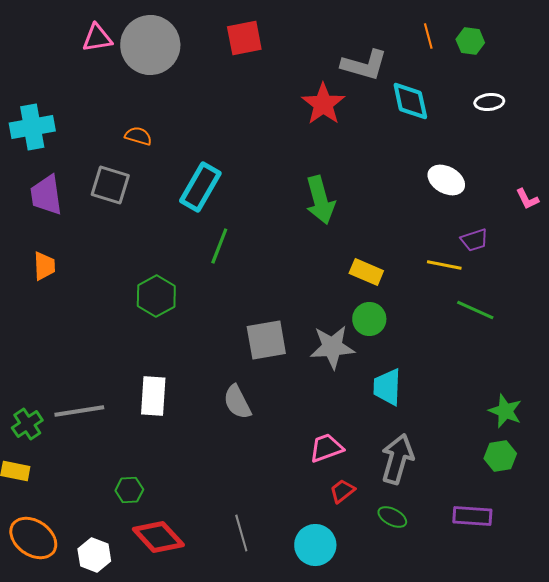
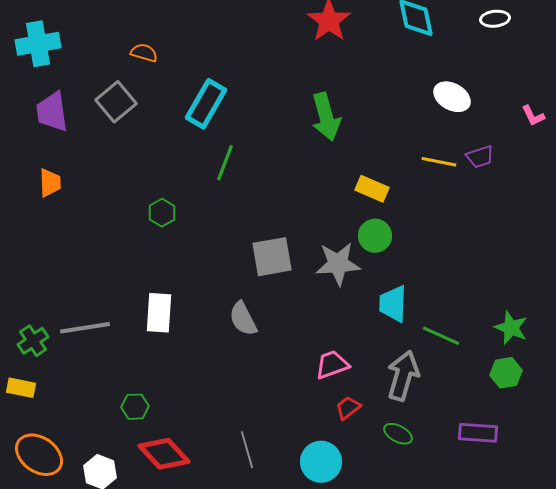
gray square: (110, 185) -> (116, 102), turned 33
yellow line: (444, 265) -> (439, 162), moved
green hexagon: (156, 296) -> (162, 213), size x0.7
green line: (475, 310) -> (441, 336), moved

